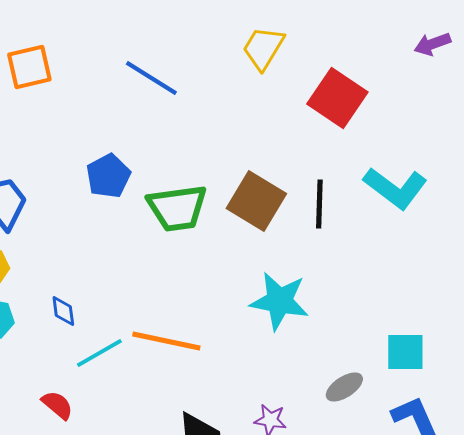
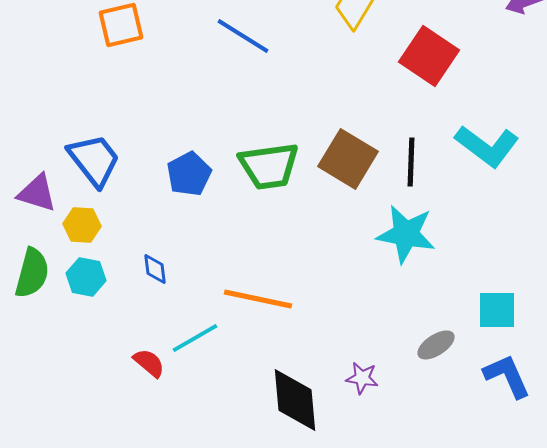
blue pentagon: (108, 176) -> (189, 174), moved
cyan star: (279, 301) -> (406, 234), moved
cyan line: (99, 353) -> (195, 338), moved

